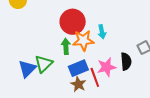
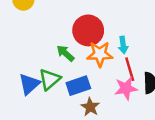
green arrow: (66, 46) -> (65, 53), moved, turned -49
blue rectangle: (78, 68) -> (78, 86), moved
red line: (95, 77) -> (130, 69), moved

